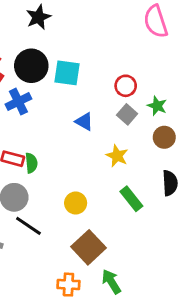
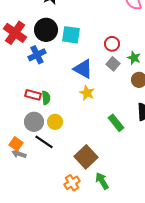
blue triangle: (84, 122) -> (83, 69), size x1.5
yellow star: (117, 156) -> (87, 93), moved
yellow circle: (76, 203) -> (55, 122), moved
orange cross: (68, 285) -> (72, 183), turned -35

